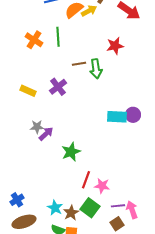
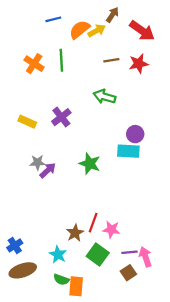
red star: (115, 46) -> (139, 64), moved
brown line: (79, 64) -> (111, 60), moved
green arrow: (96, 69) -> (105, 97), turned 114
purple circle: (133, 115) -> (135, 134), moved
green star: (71, 152) -> (90, 164), moved, turned -30
brown star: (71, 213) -> (75, 233), moved

